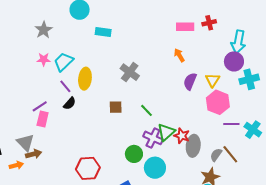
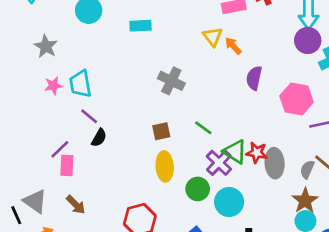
cyan rectangle: (103, 32) -> (140, 26), moved
cyan trapezoid: (64, 62) -> (80, 84), turned -45
yellow ellipse: (85, 79) -> (165, 166), moved
yellow triangle: (213, 80) -> (213, 37), moved
green triangle: (166, 132) -> (235, 152), turned -36
purple cross: (153, 138) -> (219, 163), turned 30
gray triangle: (25, 142) -> (35, 201), moved
brown arrow: (34, 154) -> (76, 205), moved, turned 70

